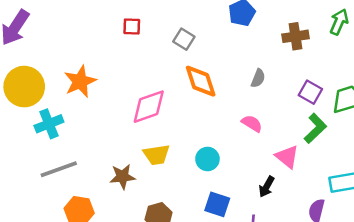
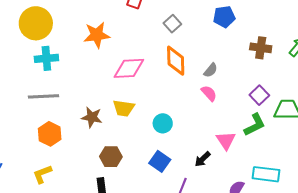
gray semicircle: (258, 78) -> (211, 70), moved
orange star: (80, 81) -> (97, 35), moved
pink semicircle: (252, 123) -> (209, 93), moved

